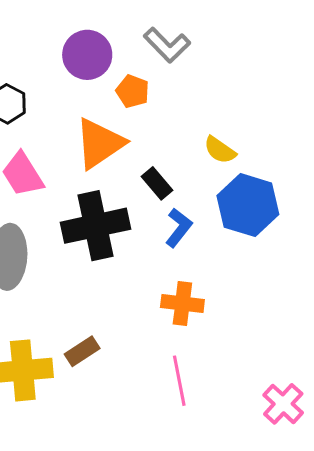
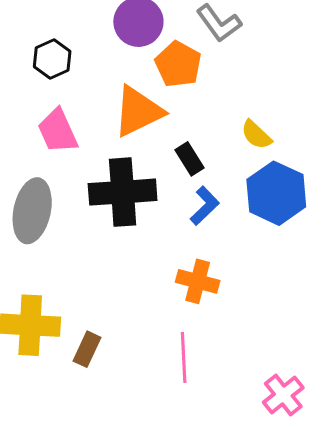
orange pentagon: (133, 91) -> (178, 64), size x1.4
brown rectangle: (82, 351) -> (87, 349), moved, turned -40

